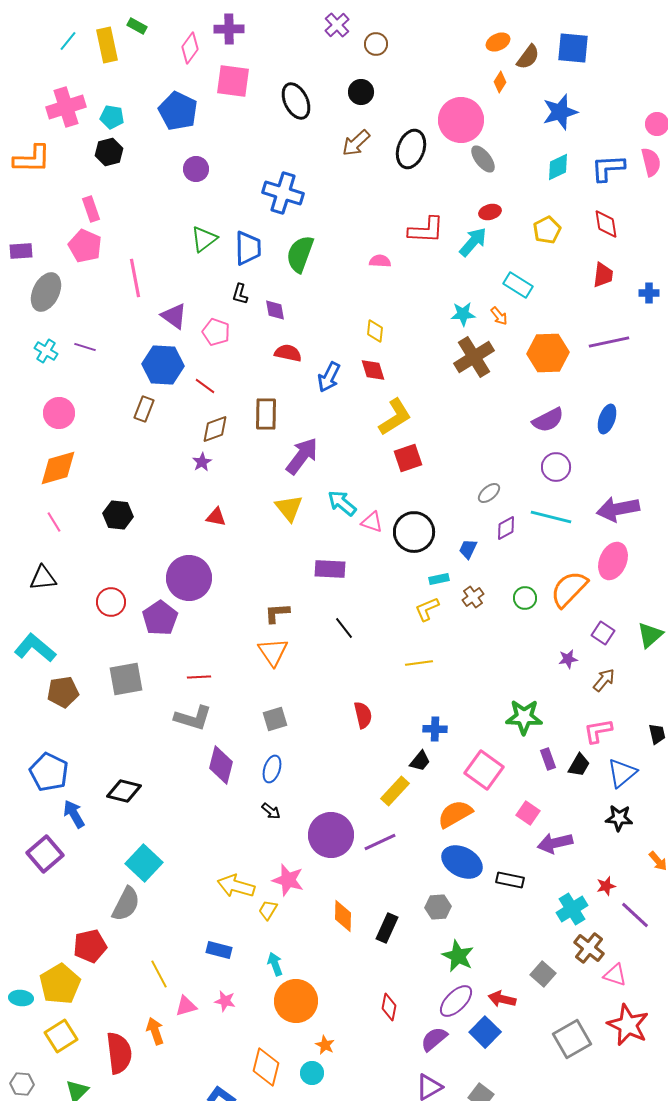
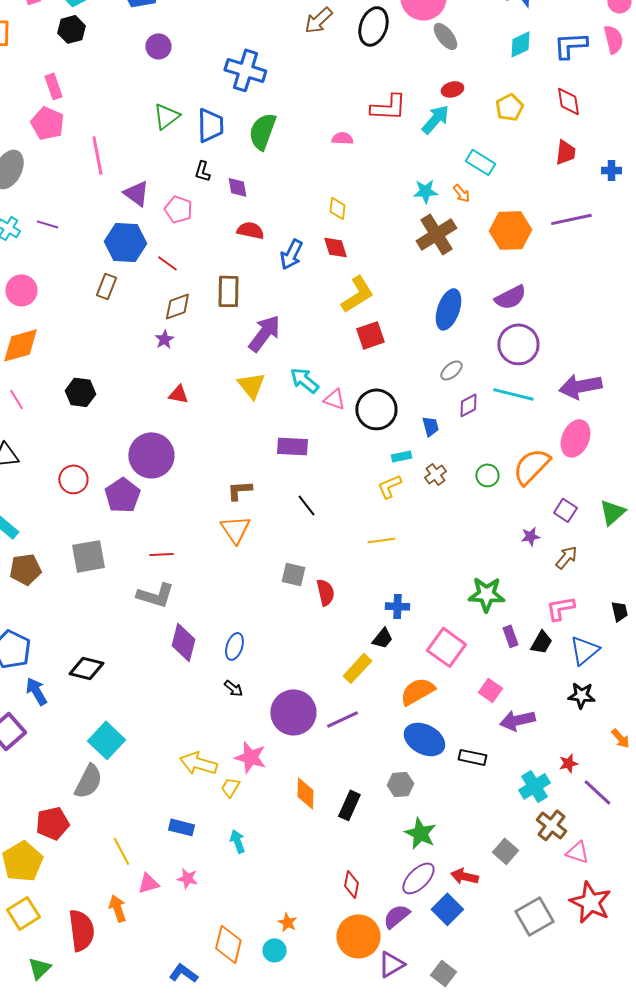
blue ellipse: (607, 419) -> (448, 309), moved, size x1.4
purple circle: (556, 467) -> (518, 344), size x1.4
blue trapezoid: (468, 549) -> (430, 426), turned 140
gray square: (275, 719) -> (293, 574), moved, turned 30
orange circle: (296, 1001) -> (358, 936), moved

